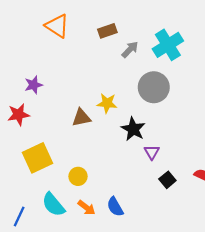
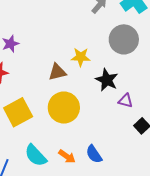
purple triangle: (152, 152) -> (125, 101), turned -42
yellow circle: (78, 176) -> (64, 108), moved, size x1.8

